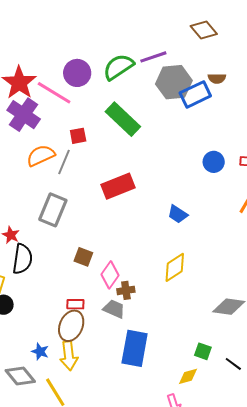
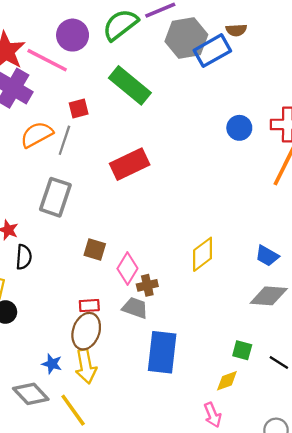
blue trapezoid: (178, 214) -> (267, 256), moved
black semicircle: (22, 259) -> (24, 257), size x0.7

